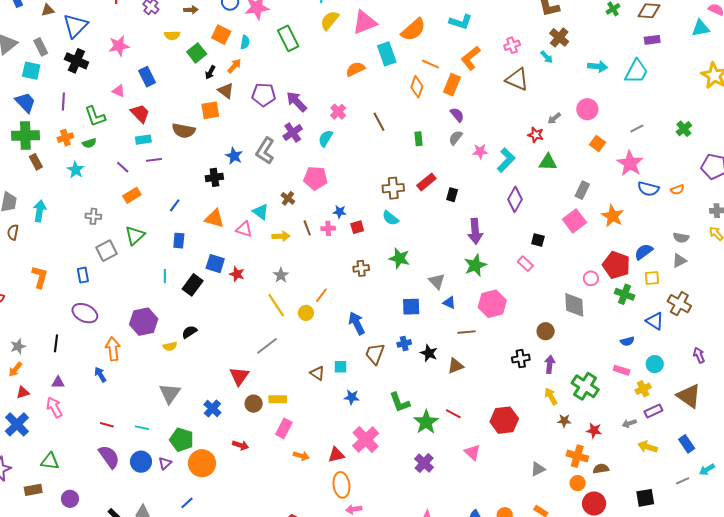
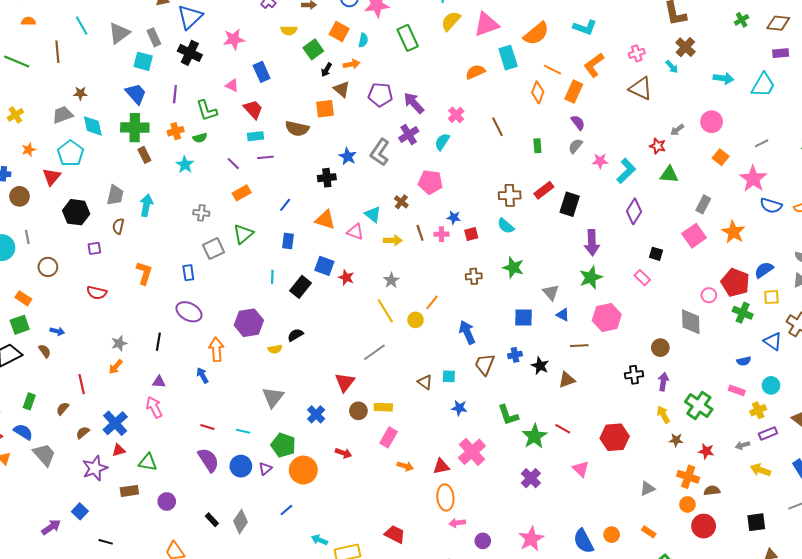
orange arrow: (234, 66) -> (351, 64), turned 35
black rectangle: (452, 195) -> (570, 204), size x1.6
red triangle: (23, 393) -> (119, 450), moved

